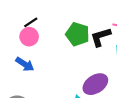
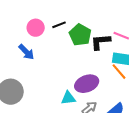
black line: (31, 22) -> (59, 25), moved

